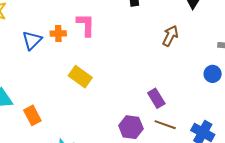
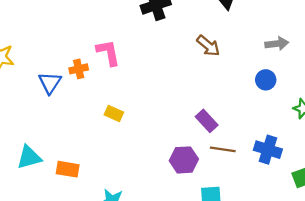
brown arrow: (170, 36) -> (208, 46), turned 115
yellow rectangle: (80, 77) -> (114, 113), size x0.7
orange rectangle: (32, 115) -> (68, 169), turned -42

